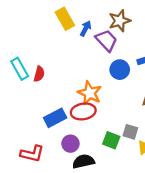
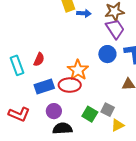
blue arrow: (86, 28) -> (84, 13), turned 56
purple trapezoid: (106, 40) -> (115, 29), moved
cyan rectangle: (20, 69) -> (17, 65), moved
red semicircle: (39, 74) -> (39, 59), moved

